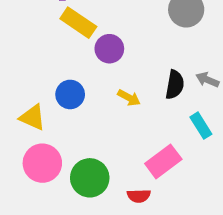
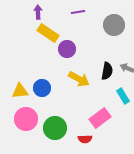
blue circle: (70, 94) -> (42, 88), moved
yellow arrow: (129, 98) -> (79, 79), size x1.5
yellow triangle: (33, 117) -> (20, 91), turned -30

